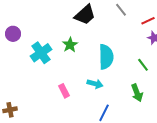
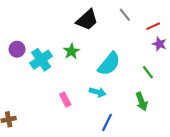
purple circle: (13, 34) -> (17, 49), moved
cyan semicircle: (106, 57) -> (109, 64), turned 40

